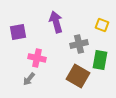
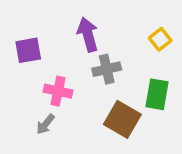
yellow square: (102, 25) -> (160, 39), turned 32
gray cross: (79, 44) -> (107, 69), moved

